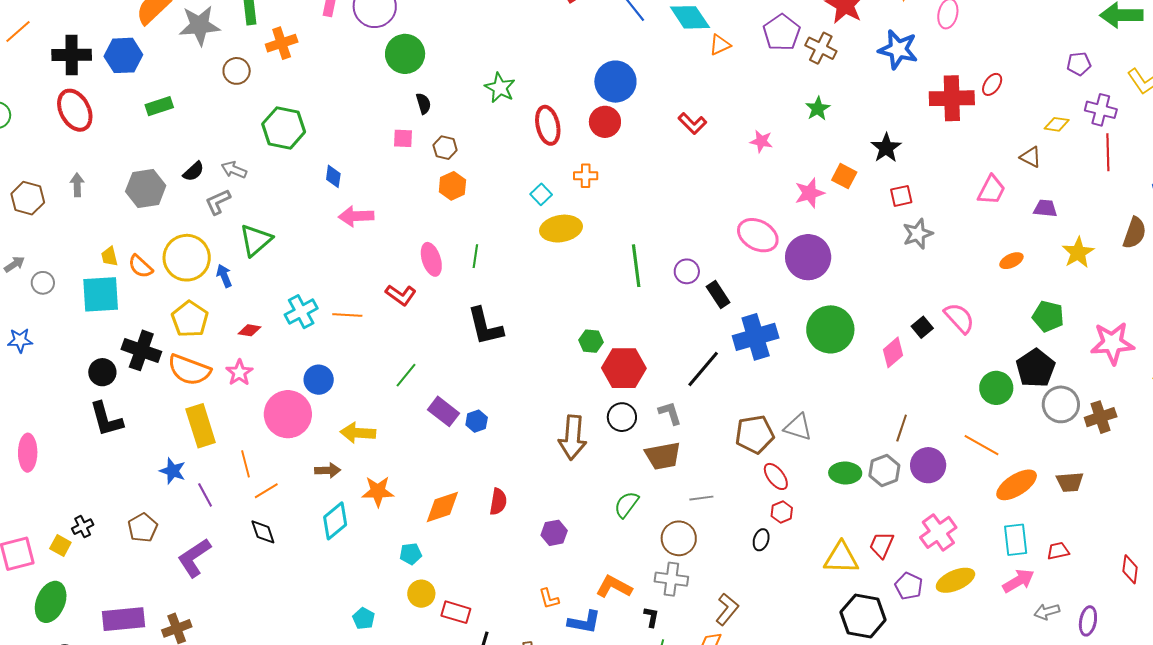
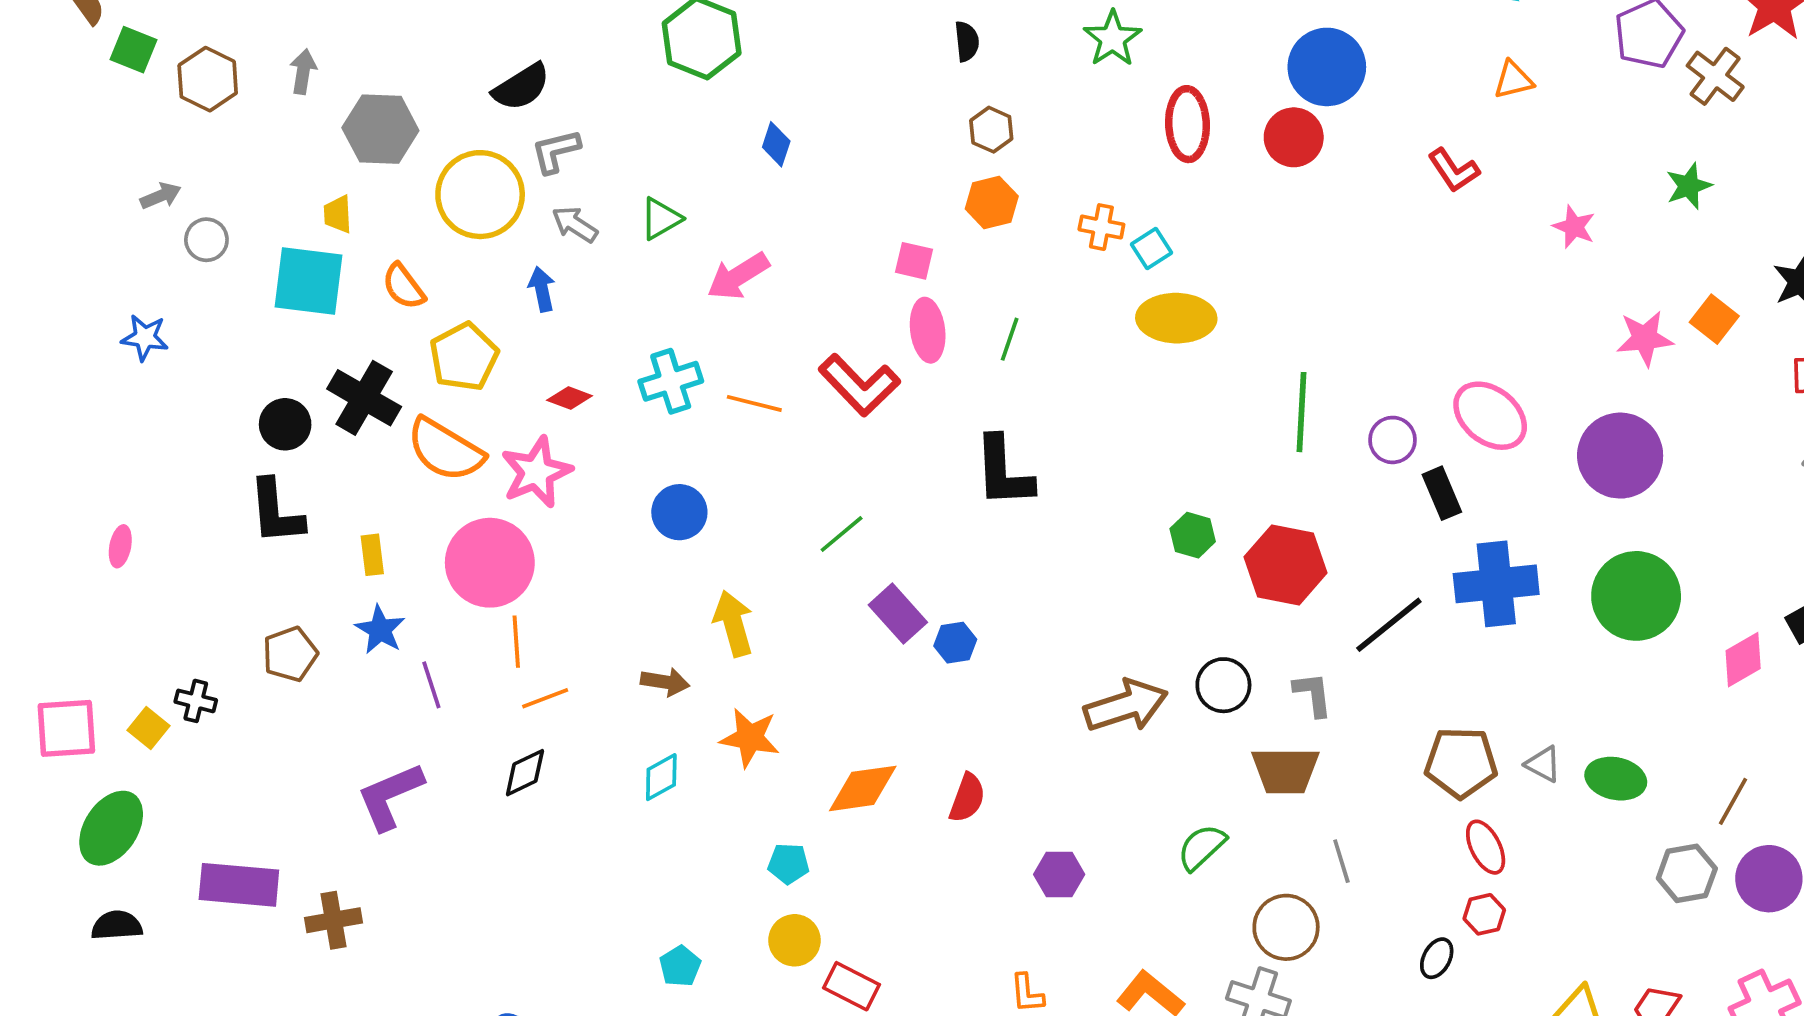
orange triangle: (720, 45) -> (1513, 80), moved
pink square: (403, 138) -> (914, 261), moved
gray arrow: (234, 170) -> (575, 224), moved
black semicircle: (194, 171) -> (521, 87), size x1.4
orange cross: (586, 176) -> (1101, 227), moved
gray hexagon: (146, 189) -> (380, 129), moved
pink arrow: (356, 216) -> (738, 276), moved, turned -40
pink ellipse: (758, 235) -> (1490, 416), moved
green triangle: (256, 240) -> (661, 219), moved, size x0.7
yellow circle: (187, 258) -> (480, 195), moved
orange semicircle: (140, 266) -> (404, 286), moved
red L-shape: (401, 295) -> (859, 385), size x1.4
red hexagon: (624, 368) -> (1285, 565), moved
pink star: (239, 373) -> (536, 472), size x1.4
pink circle: (288, 414) -> (490, 563), moved
yellow rectangle: (201, 426) -> (372, 555), moved, size x0.5
gray triangle: (798, 427) -> (1543, 764), size x0.7
yellow arrow: (358, 433) -> (733, 623), turned 60
brown arrow: (573, 437) -> (1126, 706), turned -123
pink ellipse: (28, 453) -> (120, 546), size x0.6
green ellipse: (845, 473) -> (1616, 779), moved
gray line: (701, 498) -> (1341, 861), turned 70
cyan diamond: (335, 521) -> (661, 777), size x0.7
black cross: (83, 527) -> (196, 701), turned 30
brown pentagon: (143, 528) -> (290, 654), moved
black diamond: (263, 532) -> (525, 773), turned 72

